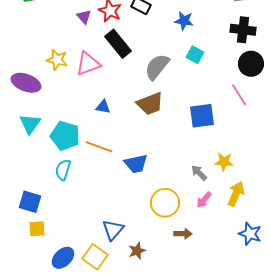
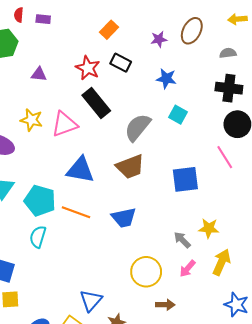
purple triangle: (84, 17) -> (39, 74), moved, turned -42
blue triangle: (103, 107) -> (80, 170), size x1.8
blue trapezoid: (136, 164) -> (124, 218), moved

